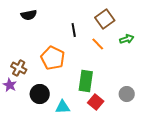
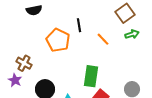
brown square: (105, 19) -> (125, 13), moved
orange pentagon: (53, 58) -> (58, 40), moved

